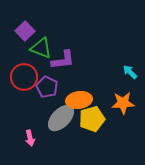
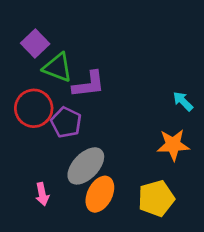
orange ellipse: (79, 100) -> (100, 194), moved, turned -55
yellow pentagon: (92, 119) -> (156, 198), moved

